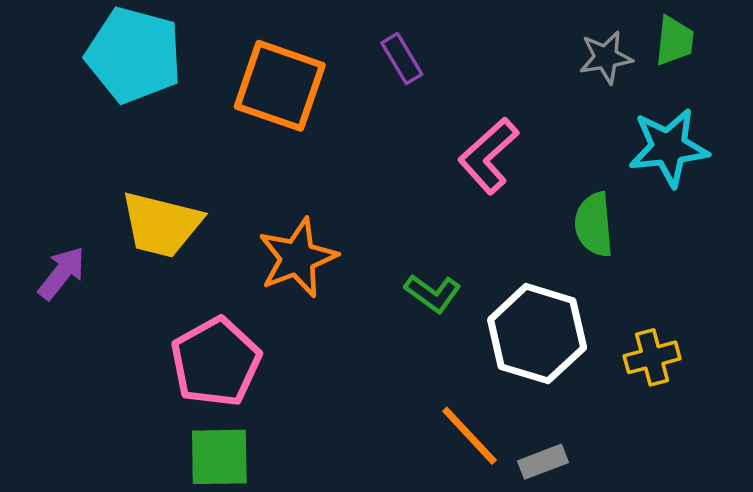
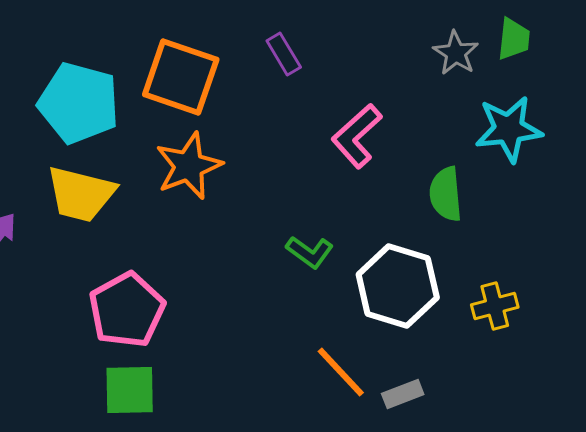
cyan pentagon: (134, 55) -> (79, 103), moved
gray star: (606, 57) -> (456, 53), turned -30
orange star: (298, 258) -> (189, 166), moved

